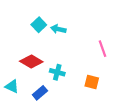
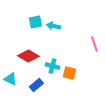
cyan square: (39, 25) -> (35, 22), turned 32
orange square: (92, 82) -> (69, 73), moved

